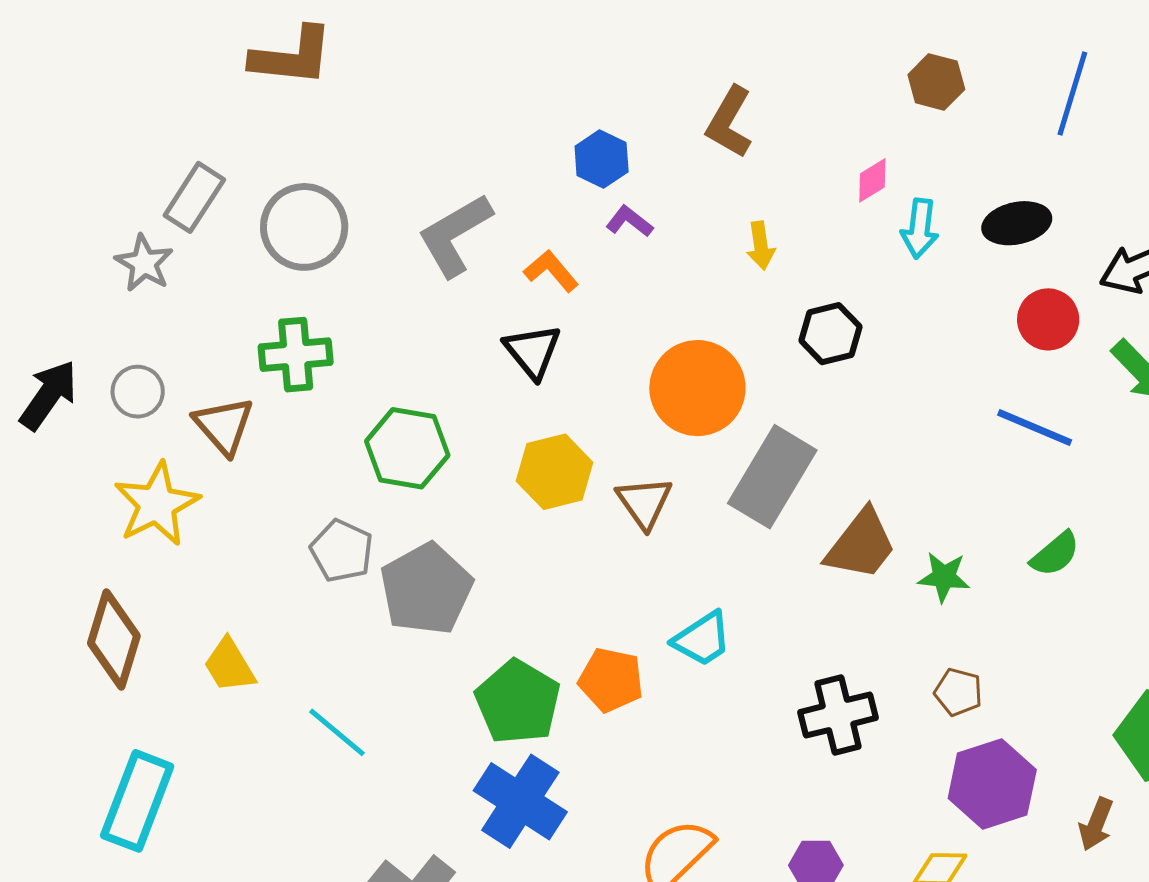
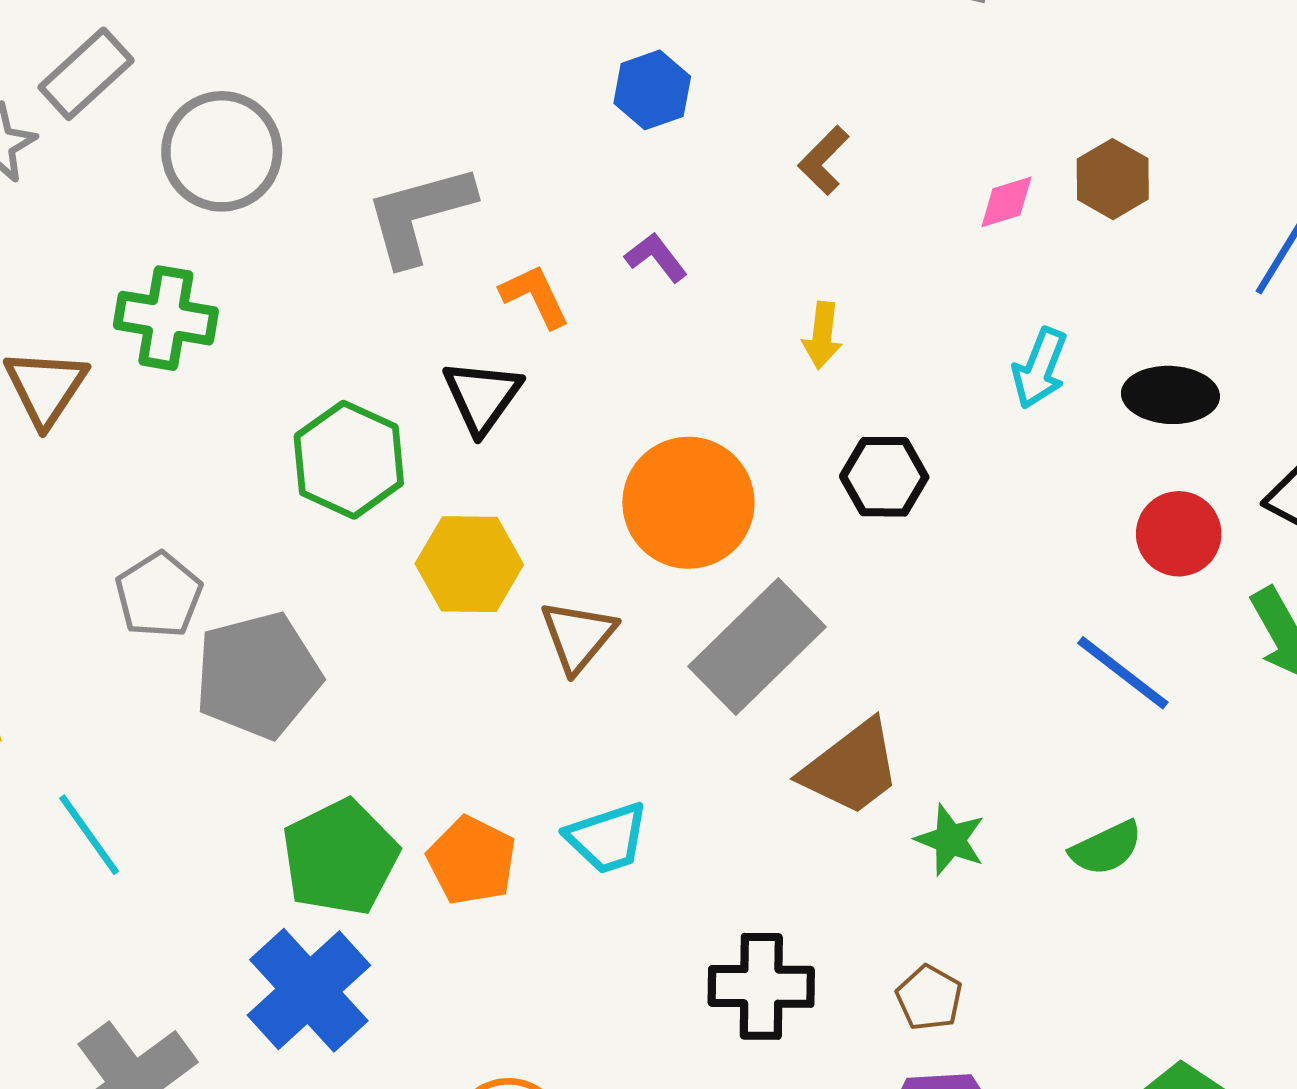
brown L-shape: (729, 122) -> (824, 160), size x0.7
blue hexagon: (602, 159) -> (652, 90), moved
pink diamond: (872, 180) -> (1006, 202), moved
green hexagon: (407, 448) -> (349, 460), moved

